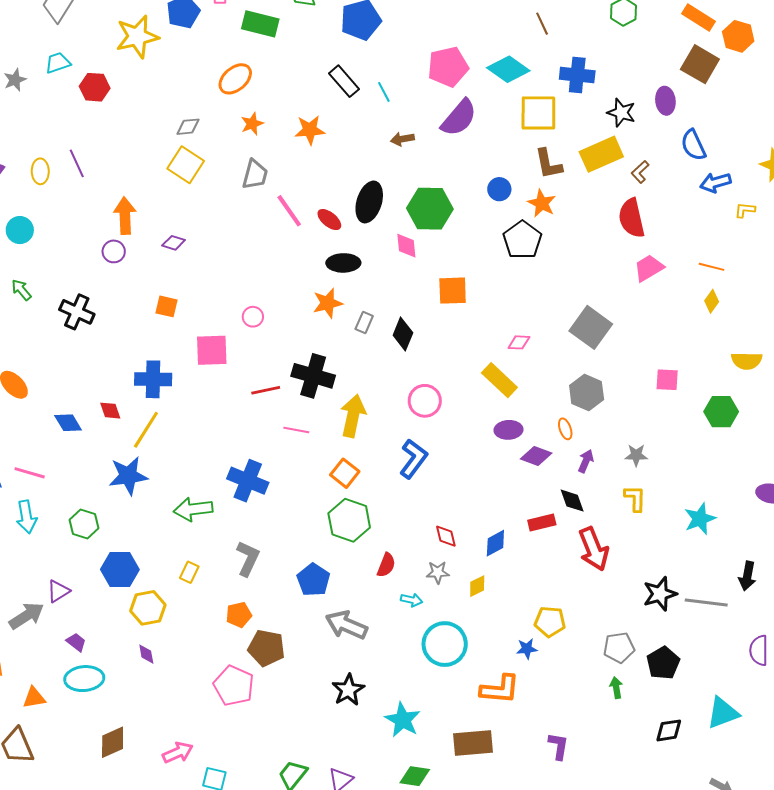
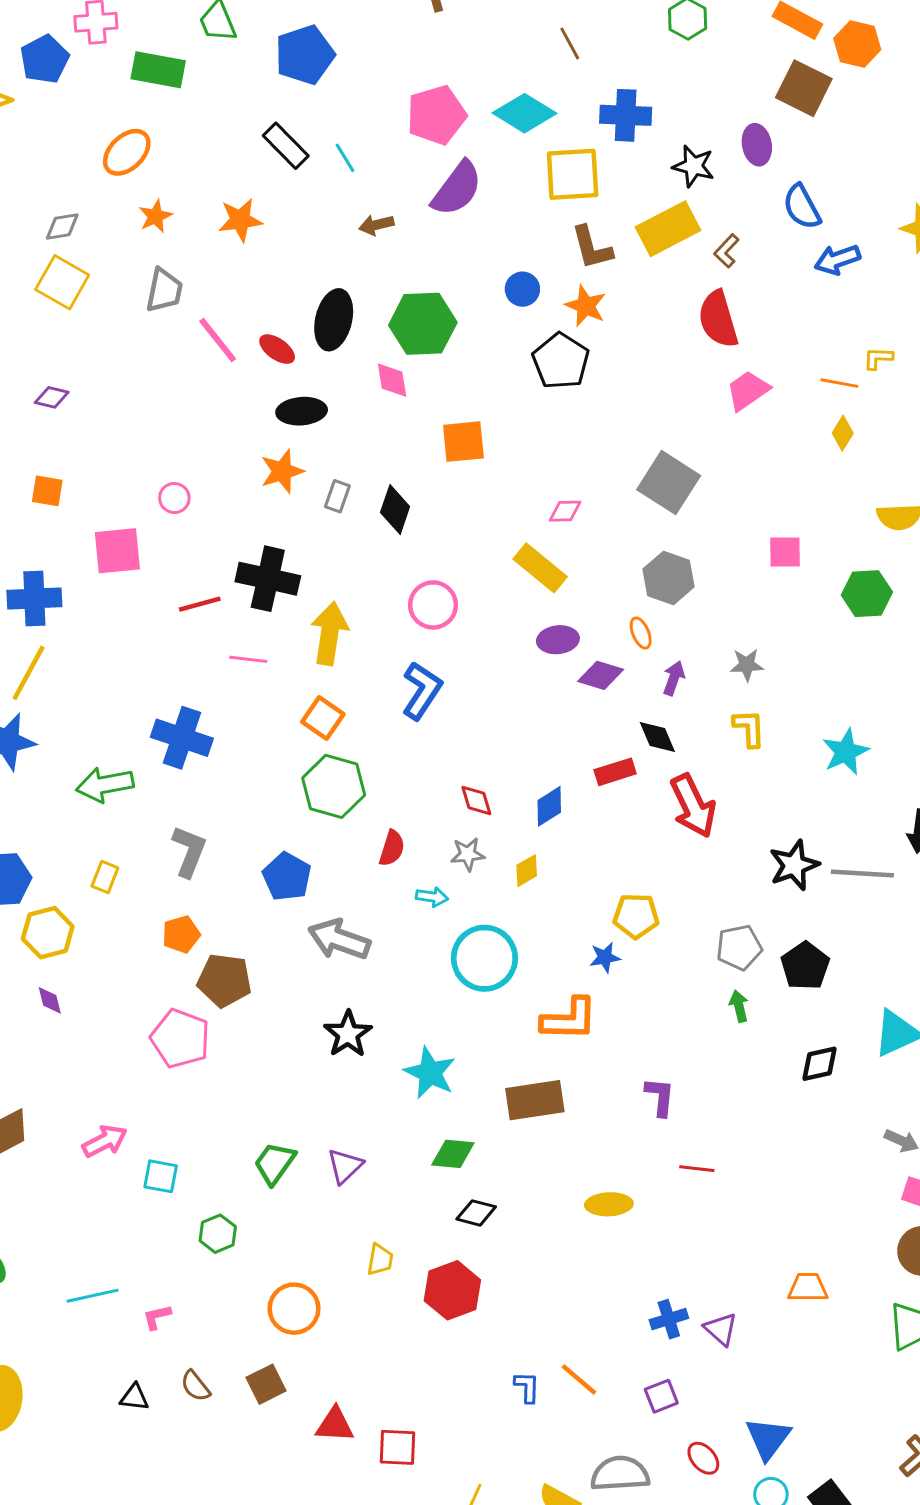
yellow L-shape: (745, 210) -> (878, 358), moved

